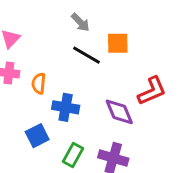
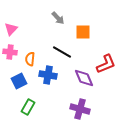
black line: (86, 55) -> (62, 52), moved
blue square: (37, 136) -> (19, 81), moved
green rectangle: (73, 155) -> (28, 107), moved

